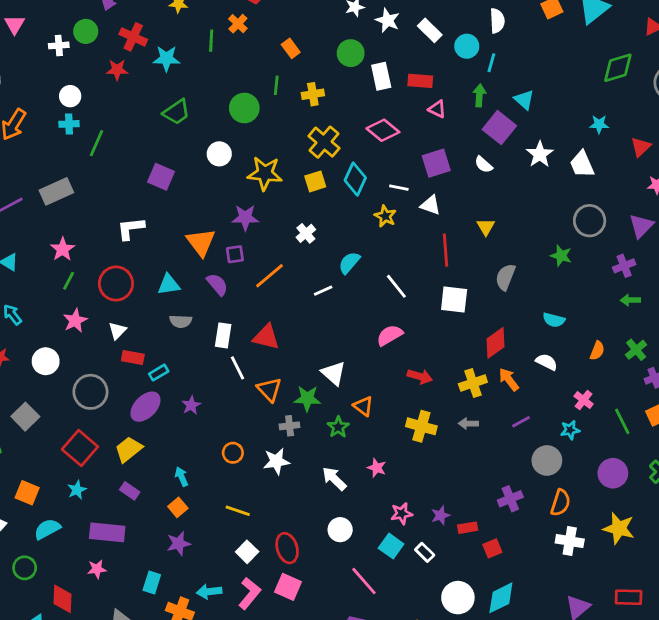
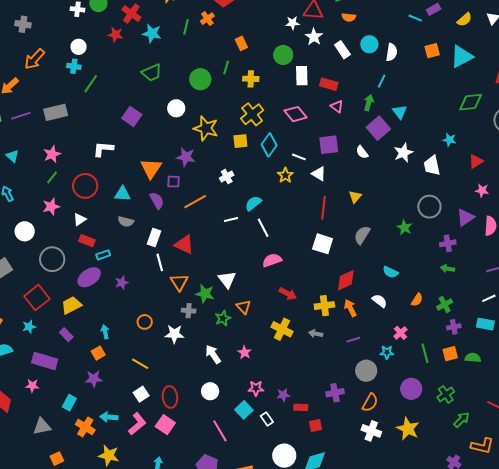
cyan circle: (467, 46) -> (369, 44), moved
white line: (396, 286) -> (263, 228), moved

